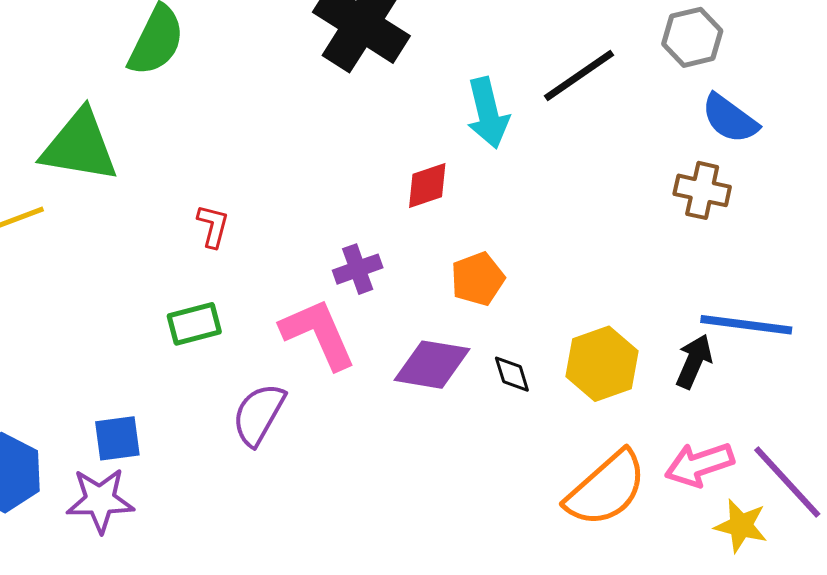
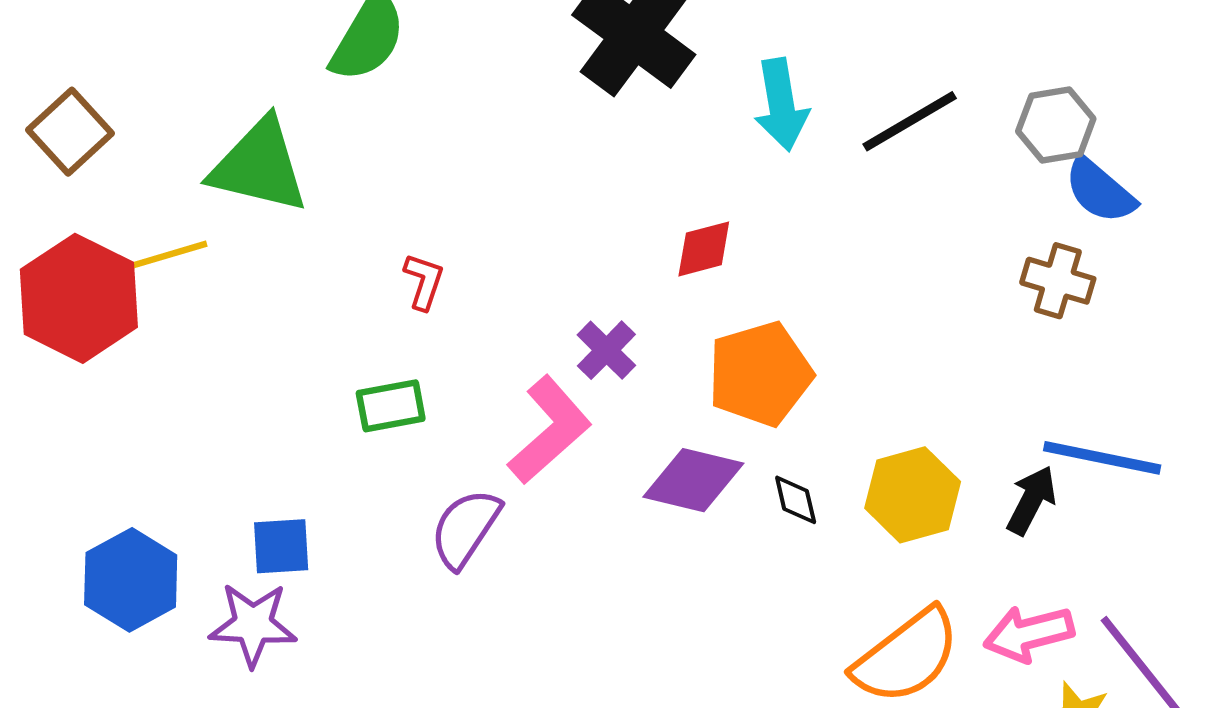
gray hexagon: (692, 37) -> (1056, 125), moved
cyan arrow: (488, 113) -> (781, 105), moved
purple cross: (358, 269) -> (606, 350), turned -30
orange pentagon: (478, 279) -> (760, 374), size x1.5
pink L-shape: (318, 334) -> (550, 430), turned 68

